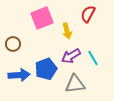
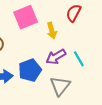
gray triangle: (75, 84) -> (60, 86), turned -45

